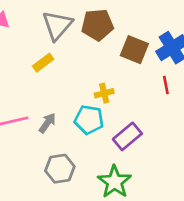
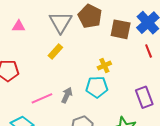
brown pentagon: (97, 25) -> (90, 16), turned -30
purple rectangle: (127, 136) -> (144, 97), moved, turned -60

